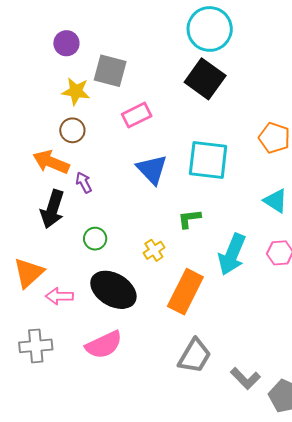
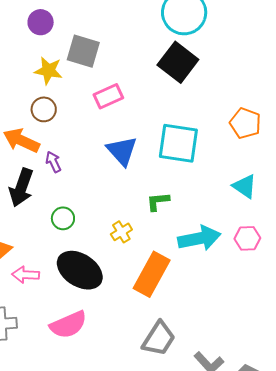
cyan arrow: (232, 254) -> (199, 238), turned -126

